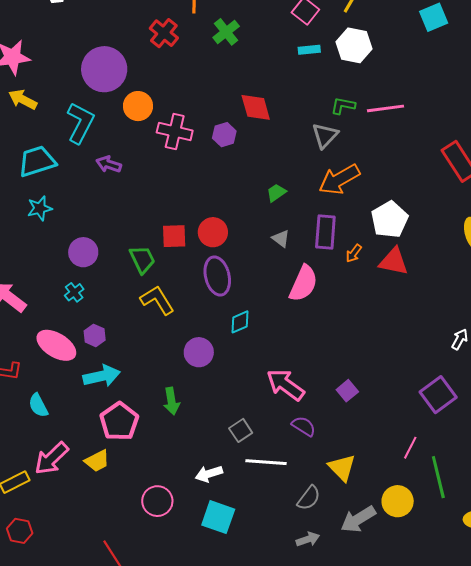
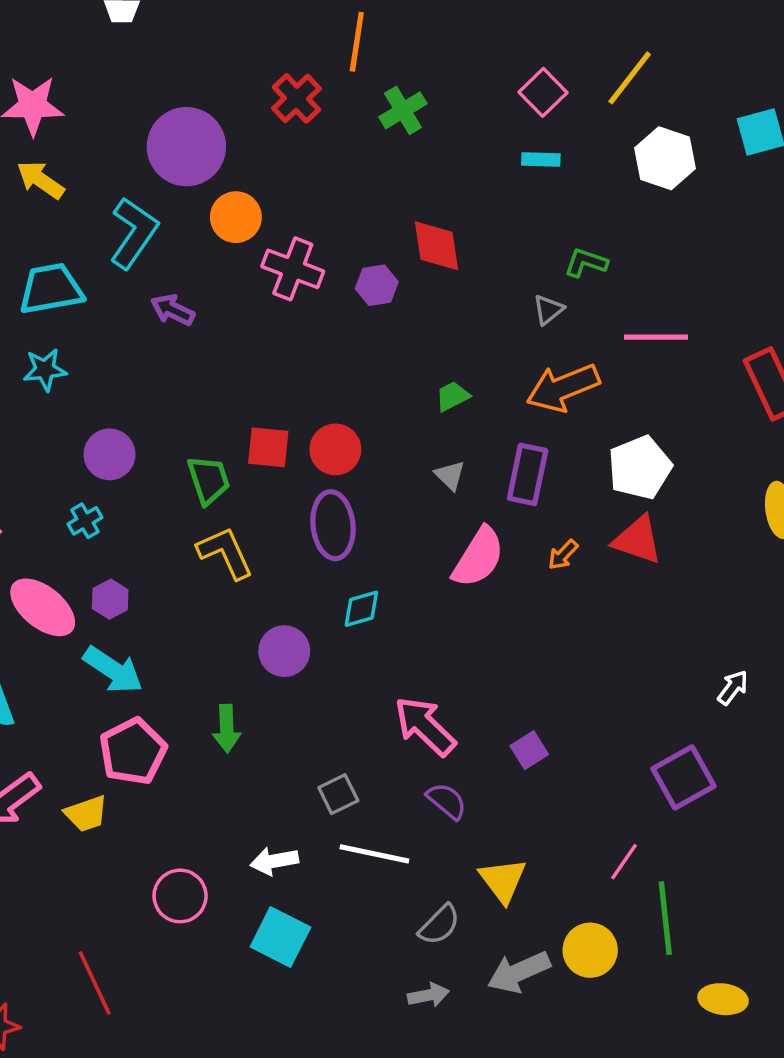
white hexagon: (354, 45) -> (665, 158), moved
pink line: (385, 108) -> (656, 337), moved
gray triangle: (325, 136) -> (548, 310), size x0.7
orange arrow: (354, 253) -> (563, 555), moved
cyan arrow: (102, 376) -> (113, 670), turned 39

